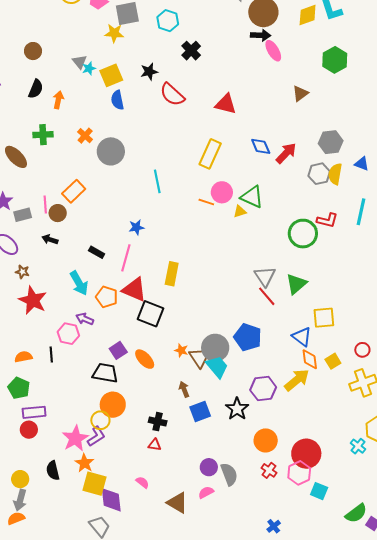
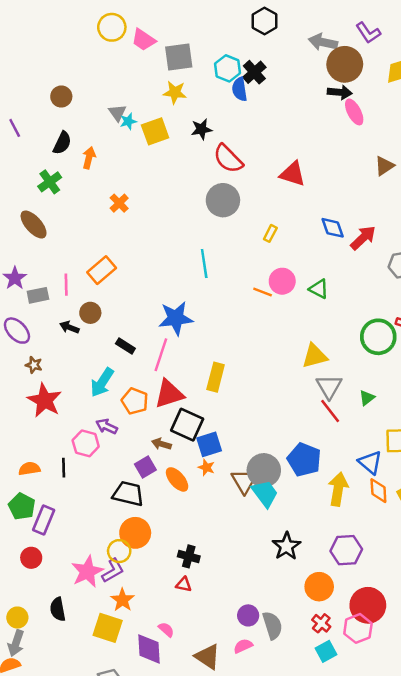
yellow star: (114, 33) -> (175, 92), moved
black cross: (191, 51) -> (254, 72), moved
blue semicircle: (117, 100) -> (240, 89), moved
green cross: (43, 135) -> (50, 182), moved, turned -36
gray circle: (111, 151) -> (223, 200), moved
yellow rectangle: (210, 154) -> (270, 233), size x0.5
green triangle: (252, 197) -> (319, 289), size x0.7
yellow triangle: (240, 211) -> (315, 356), moved, size x1.6
brown circle: (58, 213) -> (90, 313), moved
blue star: (136, 227) -> (176, 318), size x1.8
cyan arrow: (79, 283) -> (102, 382), turned 60
green triangle: (296, 284) -> (367, 398), size x0.6
red triangle: (134, 290) -> (169, 394), turned -44
orange star: (181, 350) -> (206, 467), moved
yellow arrow: (297, 380) -> (338, 489), moved, turned -44
brown arrow: (184, 389) -> (161, 444), moved, turned -56
purple hexagon: (263, 389) -> (346, 550), moved
purple rectangle: (34, 412) -> (44, 520), moved, turned -65
blue square: (200, 412) -> (209, 444), moved
orange star: (84, 463) -> (122, 600), moved
cyan square: (319, 491) -> (326, 651), moved, turned 36
purple diamond: (111, 500) -> (149, 649), moved

